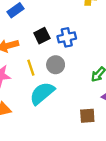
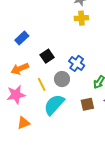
blue cross: (67, 37) -> (77, 63), moved, turned -35
brown square: (87, 116) -> (87, 104), moved

